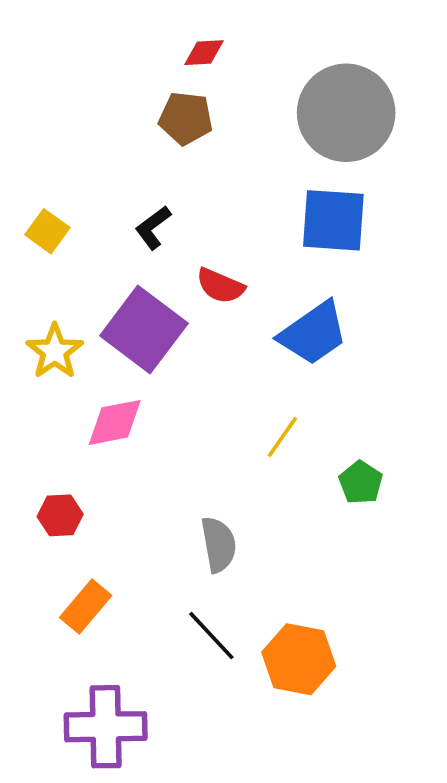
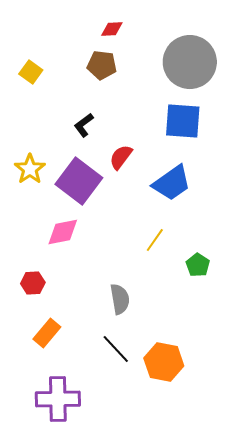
yellow square: (47, 231) -> (31, 72), moved
red semicircle: (220, 286) -> (121, 157), turned 104
yellow star: (55, 351) -> (30, 169), moved

